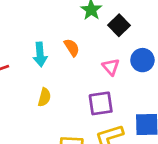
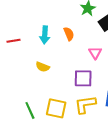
yellow semicircle: (44, 97) -> (43, 67), turned 88

